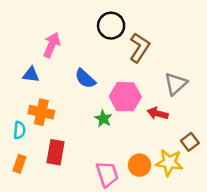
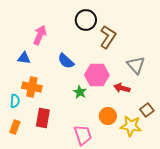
gray triangle: (176, 84) -> (136, 65), turned -30
orange circle: (139, 165) -> (108, 116), moved

